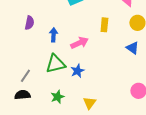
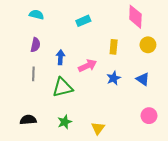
blue triangle: (132, 48) -> (143, 79), moved
blue star: (77, 71) -> (114, 78), moved
gray line: (25, 76) -> (33, 74), moved, turned -32

